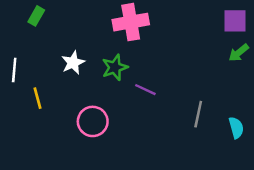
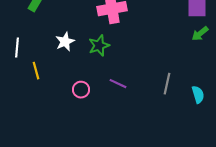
purple line: (145, 90) -> (118, 84), moved
pink circle: (93, 121) -> (81, 90), size x0.7

